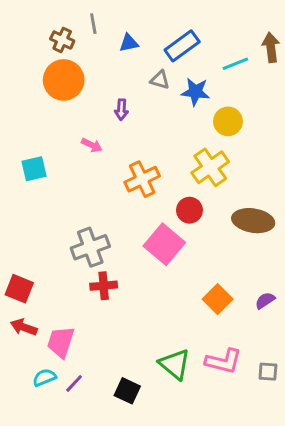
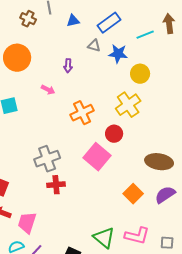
orange circle: (64, 80) -> (17, 58), moved
brown ellipse: (253, 221) -> (159, 162), moved
purple semicircle: (265, 301) -> (165, 195), size x1.5

